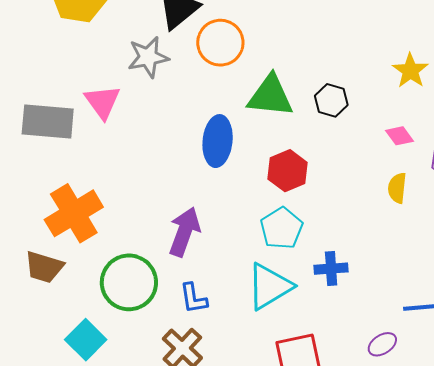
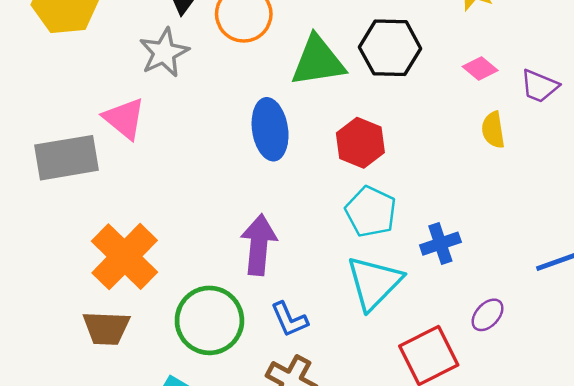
black hexagon: (331, 100) -> (390, 48), size x1.5
purple ellipse: (382, 344) -> (488, 315), moved

